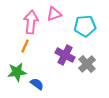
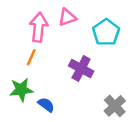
cyan pentagon: (85, 26) -> (106, 32), turned -30
gray cross: (87, 64) -> (115, 106), moved

